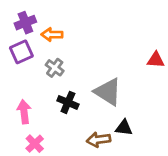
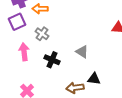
gray triangle: (108, 92) -> (82, 52), size x0.6
pink arrow: (24, 112) -> (24, 52), moved

